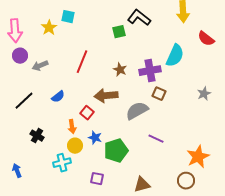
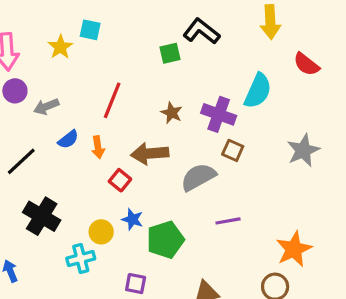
purple cross: (150, 71) -> (219, 114), turned 30
gray star: (204, 94) -> (303, 150), size x1.5
blue semicircle: (58, 97) -> (68, 139), moved
orange arrow: (72, 127) -> (98, 147), moved
black cross: (37, 136) -> (42, 216), size x1.6
purple line: (156, 139) -> (228, 221), turned -35

